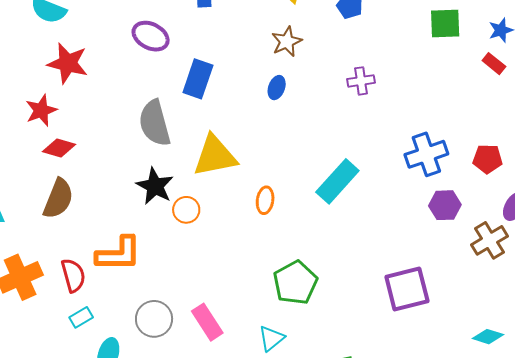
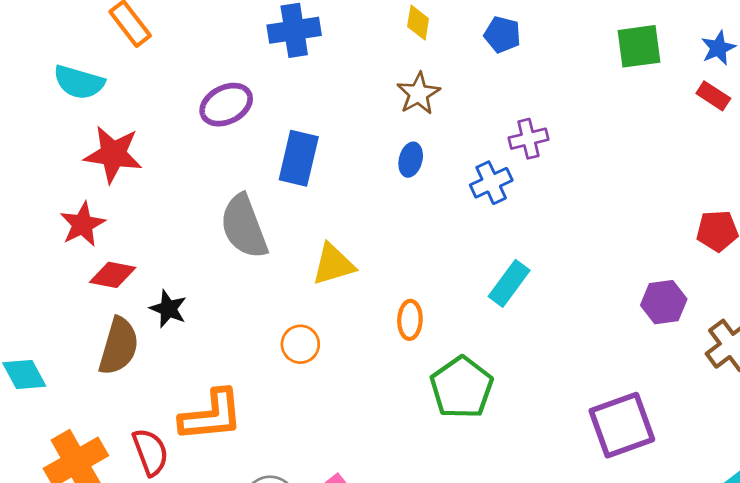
purple ellipse: (151, 36) -> (226, 105), turned -48
blue cross: (426, 154) -> (491, 183), moved, size x0.7
yellow triangle: (215, 156) -> (333, 264), size x0.7
cyan rectangle: (337, 181) -> (509, 283), size x0.7
black star: (155, 186) -> (168, 309), moved, size x0.7
green pentagon: (295, 283) -> (462, 388), moved

